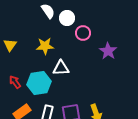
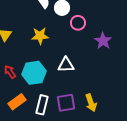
white triangle: (61, 68) -> (66, 65), moved

